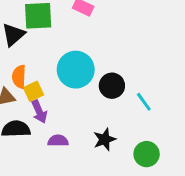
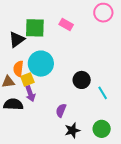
cyan circle: (76, 70) -> (41, 64), moved
black star: (104, 139) -> (72, 130), moved
purple semicircle: (58, 141) -> (61, 110), moved, turned -72

